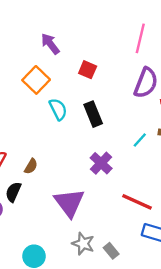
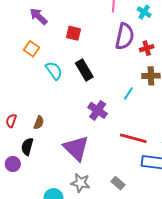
orange square: (36, 80) -> (31, 49), size x0.7
cyan line: (140, 140) -> (128, 93), moved
gray star: (83, 244) -> (80, 183), moved

